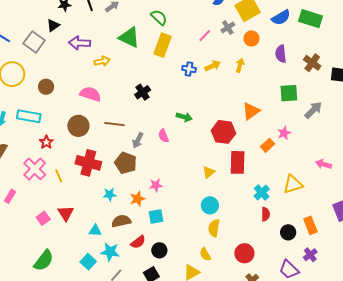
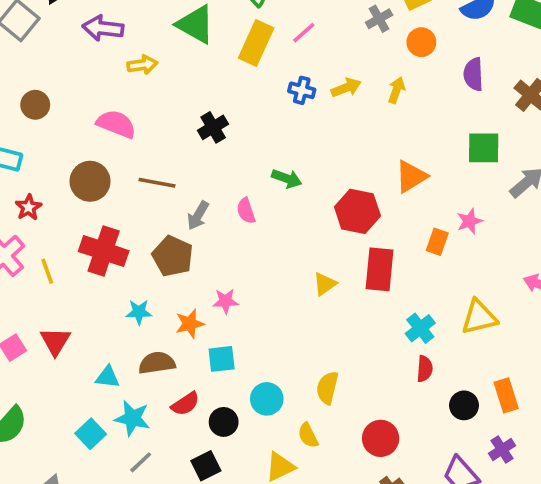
pink line: (205, 36) -> (304, 33), moved
orange rectangle: (268, 145) -> (437, 242), turned -32
cyan circle: (210, 205) -> (267, 399), moved

